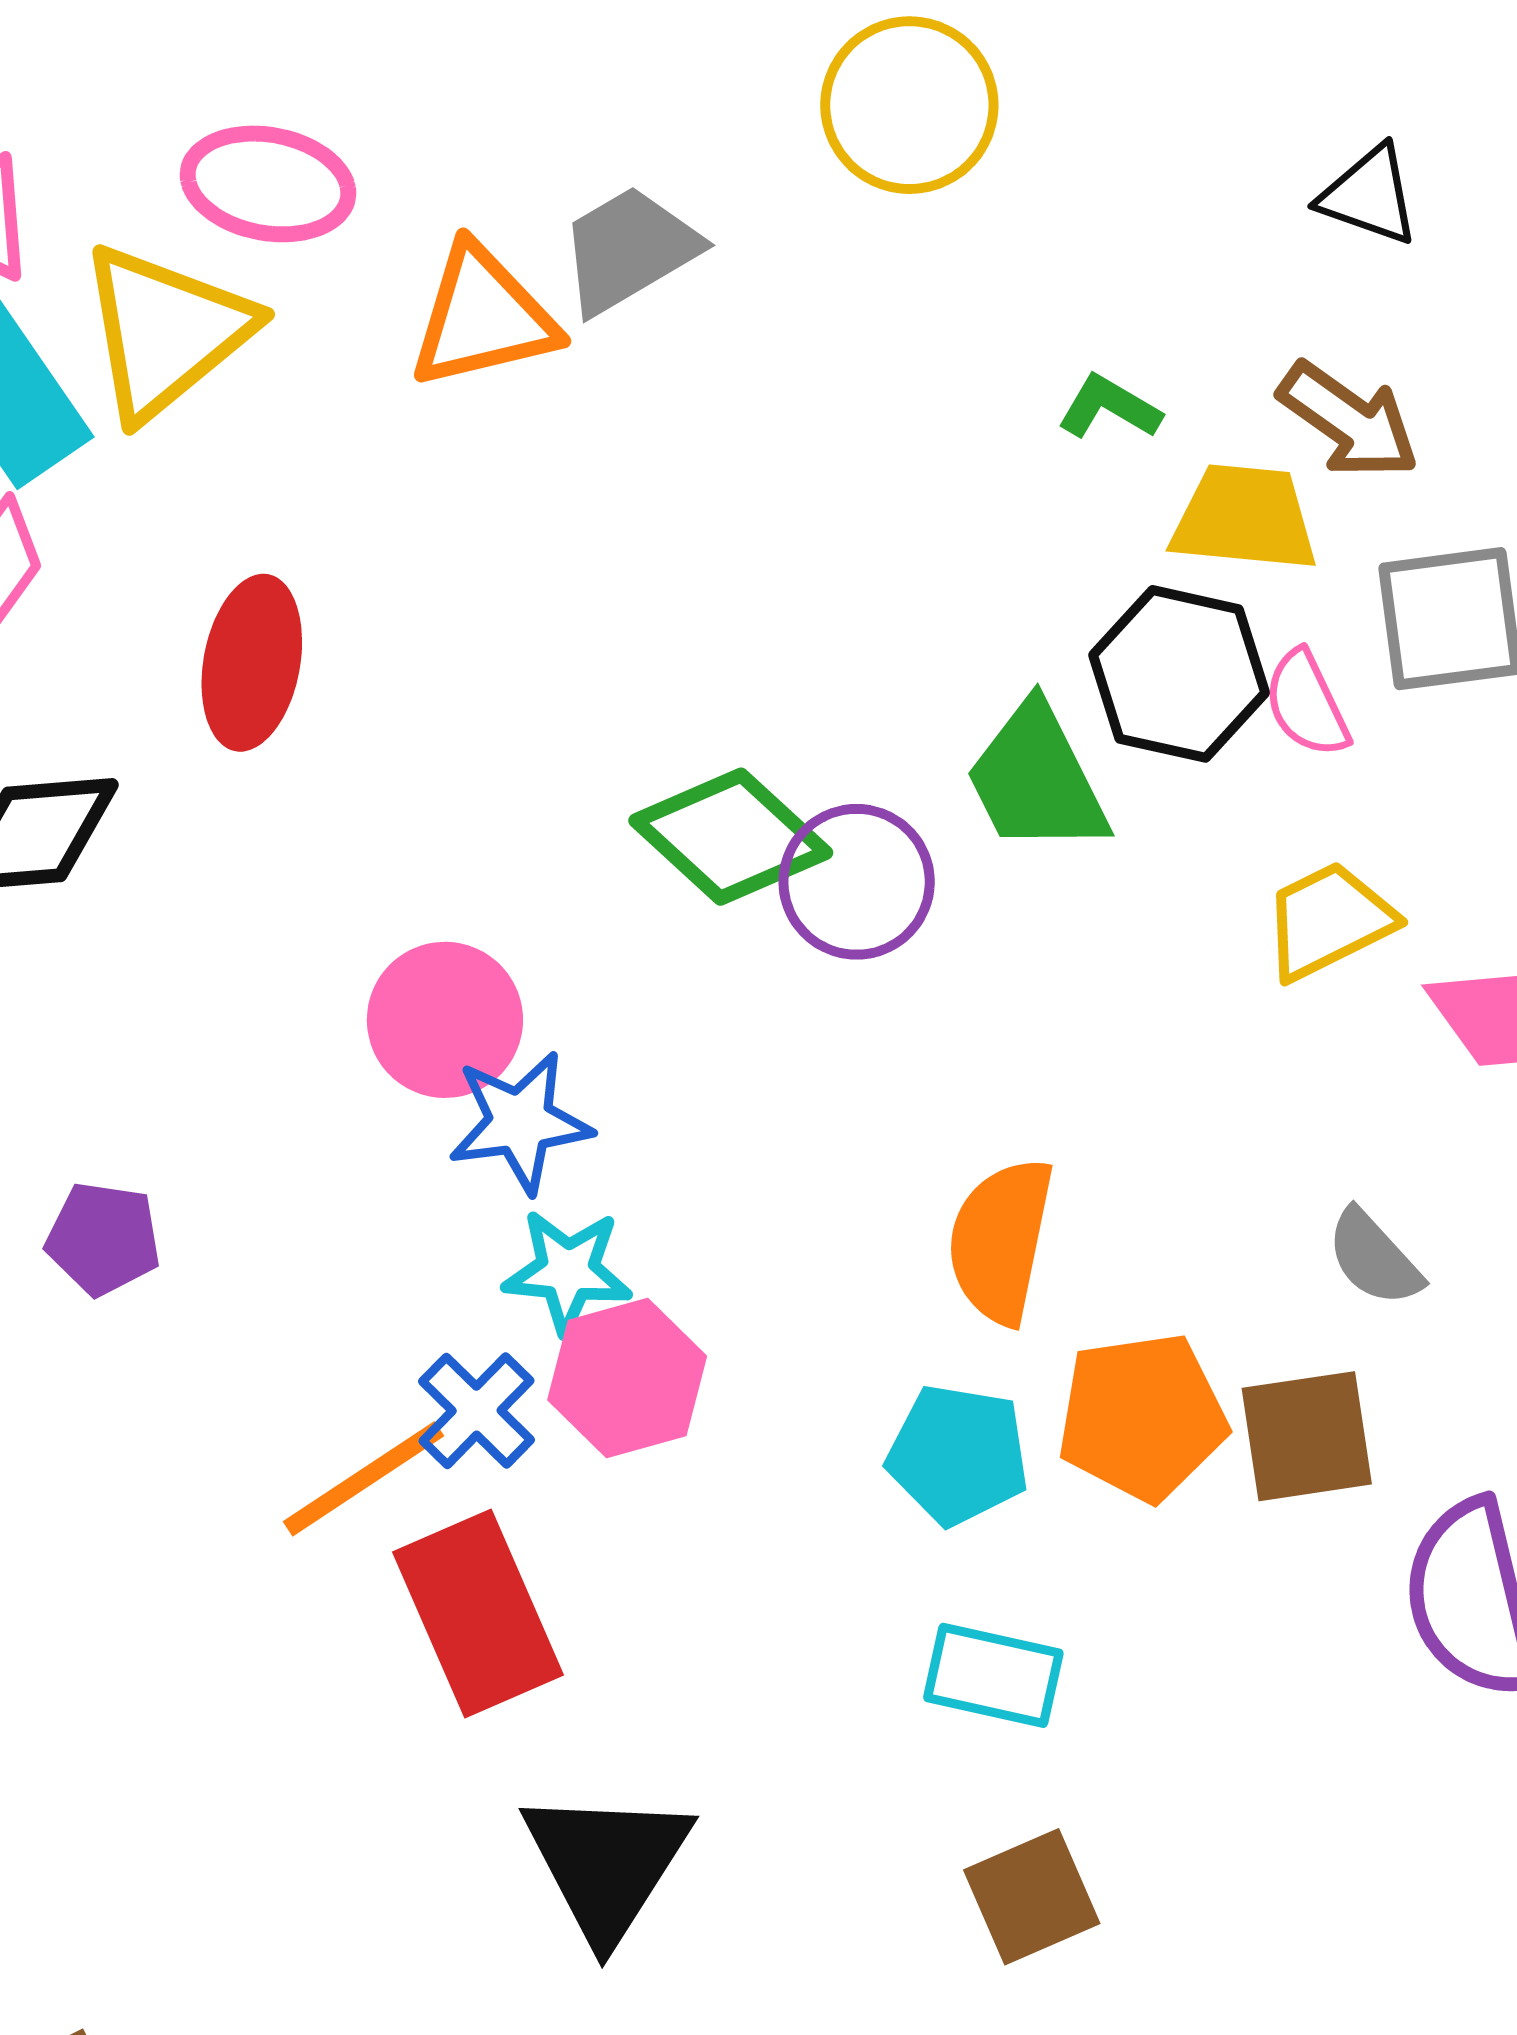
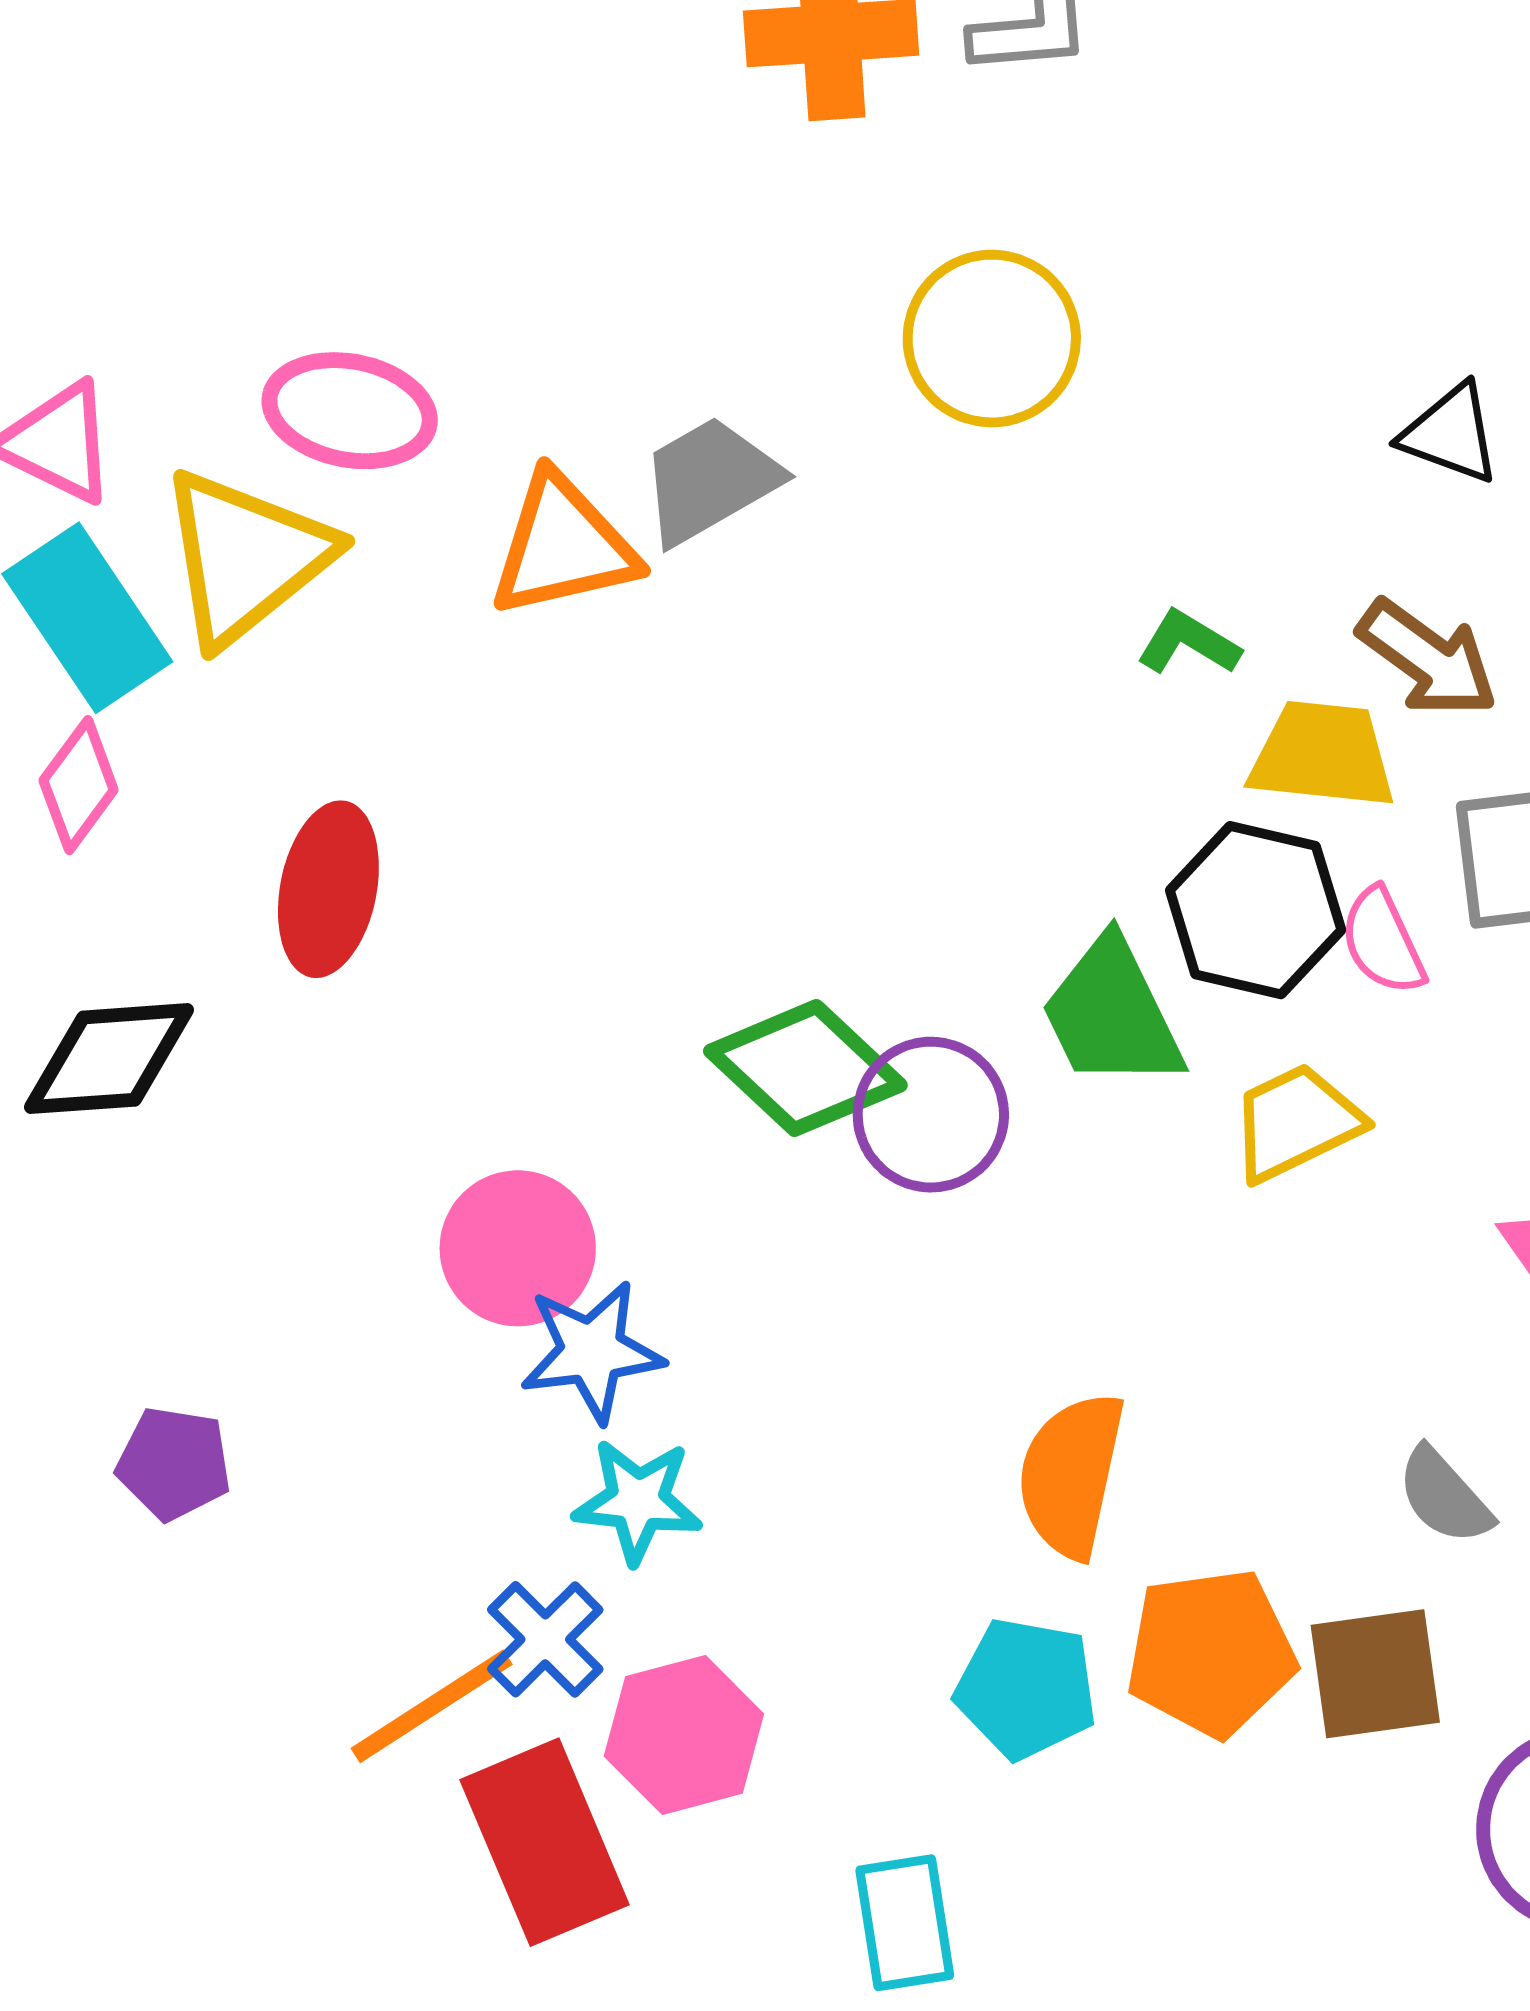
yellow trapezoid: (1328, 921) -> (1296, 1122), moved
pink hexagon: (627, 1378) -> (684, 1735), moved
cyan rectangle: (993, 1675) -> (905, 1923), moved, turned 68

